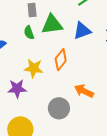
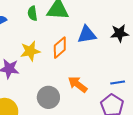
blue triangle: (82, 31) -> (87, 34), moved
yellow star: (34, 68) -> (30, 51), turned -30

